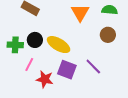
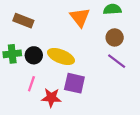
green cross: (15, 45) -> (12, 54), moved
purple line: (93, 66) -> (117, 61), moved

